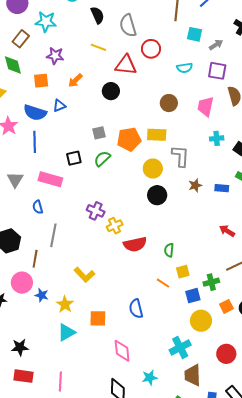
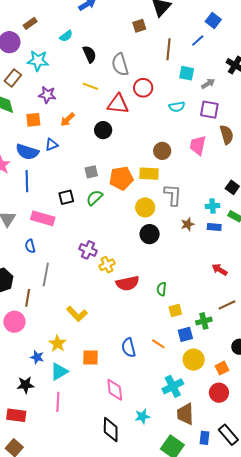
brown circle: (169, 103) -> (162, 151), moved
cyan cross: (217, 138) -> (213, 206), moved
orange line: (163, 283) -> (158, 344), moved
blue star: (42, 295) -> (37, 357), moved
orange square: (226, 306) -> (222, 368), moved
black star: (20, 347) -> (25, 385), moved
pink line: (60, 382) -> (58, 402), moved

